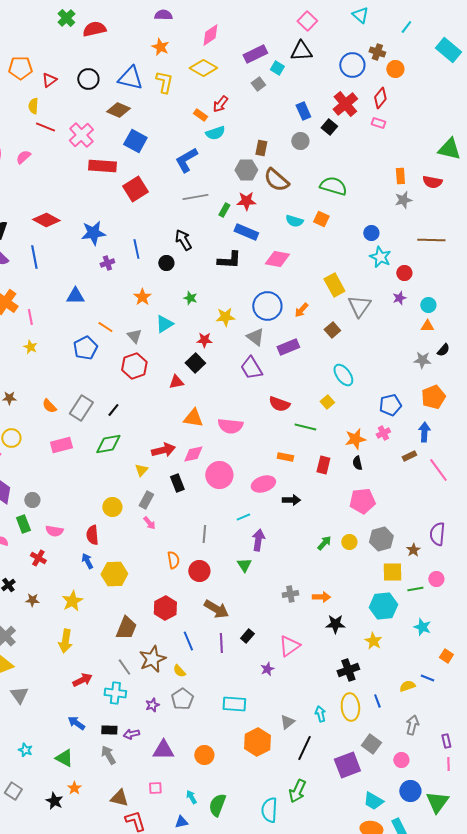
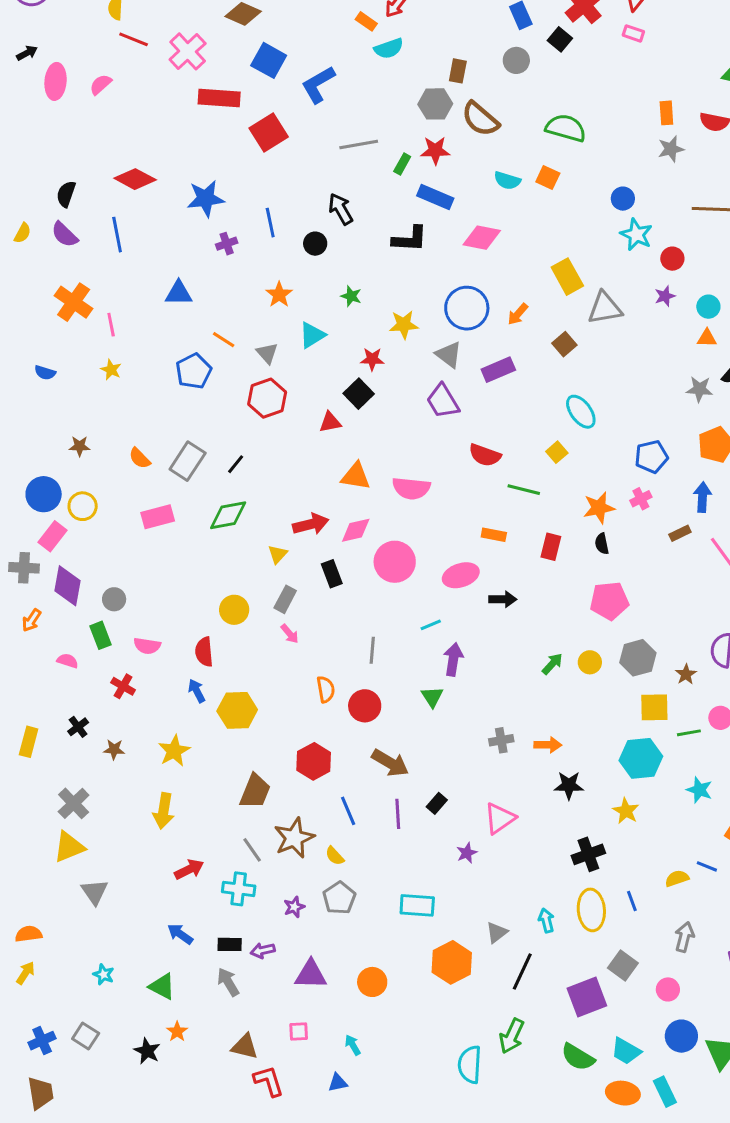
blue L-shape: (186, 160) -> (318, 84), moved
gray triangle: (359, 306) -> (605, 308), turned 45
green semicircle: (217, 805) -> (578, 1057), moved, turned -80

